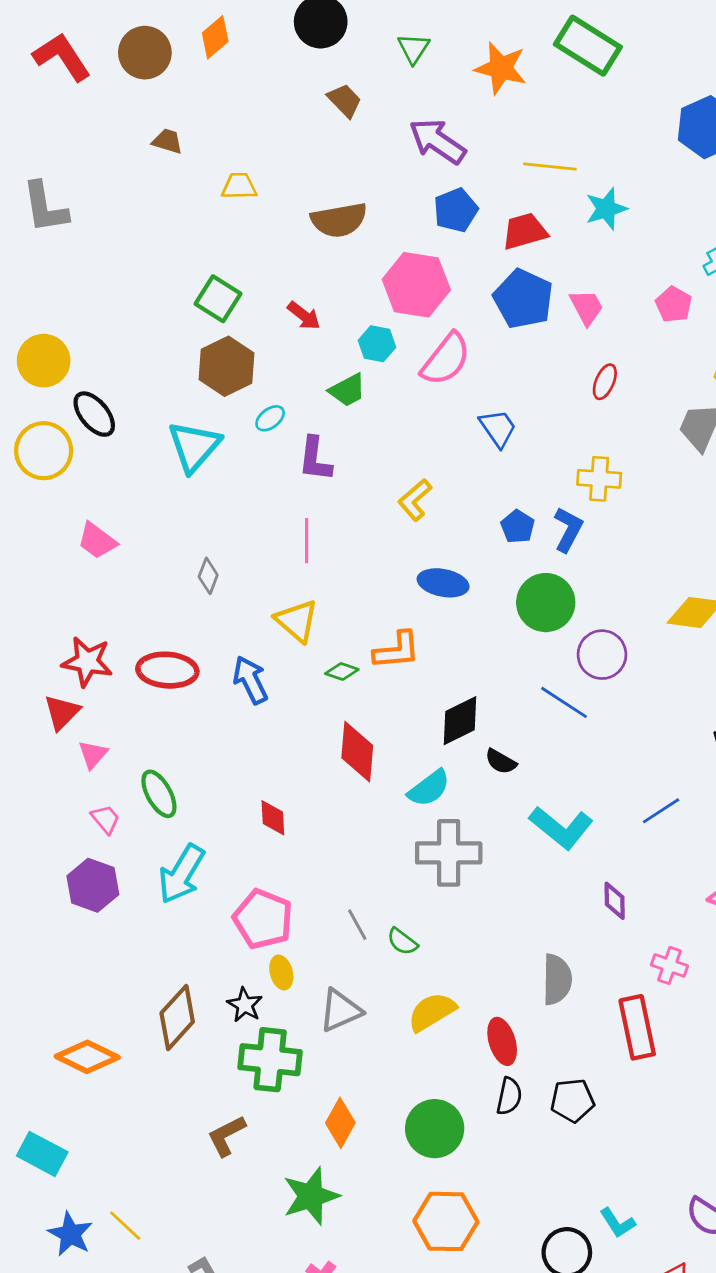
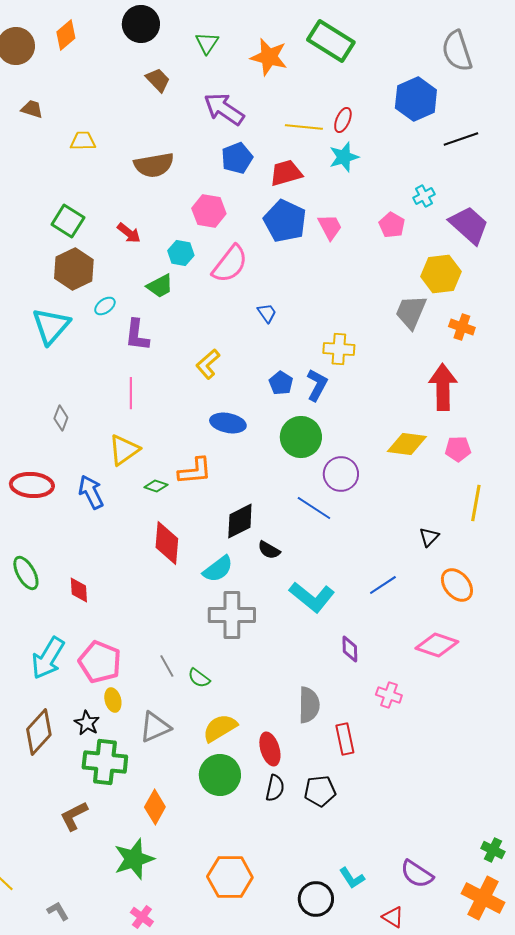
pink hexagon: (416, 285) -> (209, 211), size x0.7
red ellipse: (605, 382) -> (343, 120), moved
blue trapezoid: (498, 428) -> (267, 313), size x0.7
yellow triangle: (297, 621) -> (124, 450), turned 44
red diamond: (273, 818) -> (79, 590), moved
cyan arrow: (181, 874) -> (48, 658), moved
red rectangle: (637, 1027) -> (345, 739), moved, size x0.7
green circle: (435, 1129) -> (220, 775), moved

